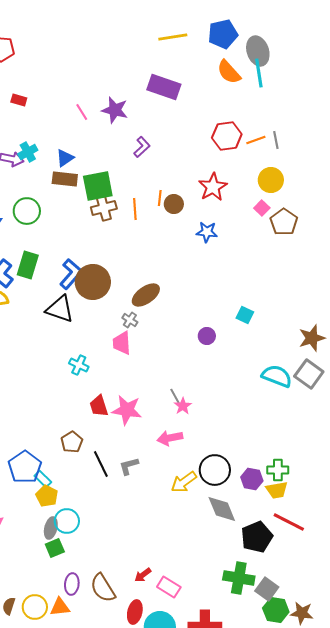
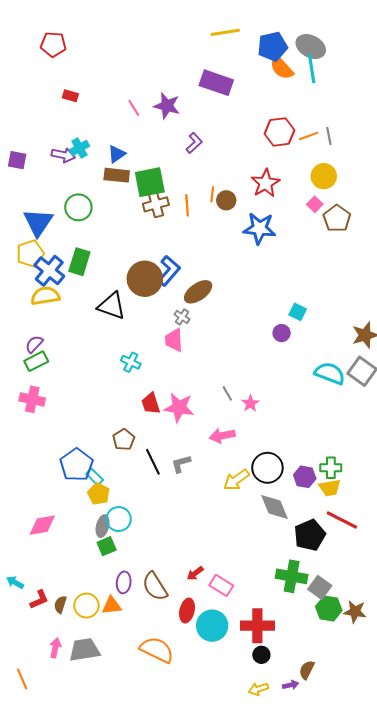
blue pentagon: (223, 34) -> (272, 46), moved
gray ellipse: (258, 51) -> (311, 46), turned -44
blue star: (207, 232) -> (259, 228), size x1.5
blue L-shape: (71, 274) -> (169, 271), moved
purple circle: (207, 336) -> (282, 333), moved
pink star: (183, 406) -> (250, 403), moved

